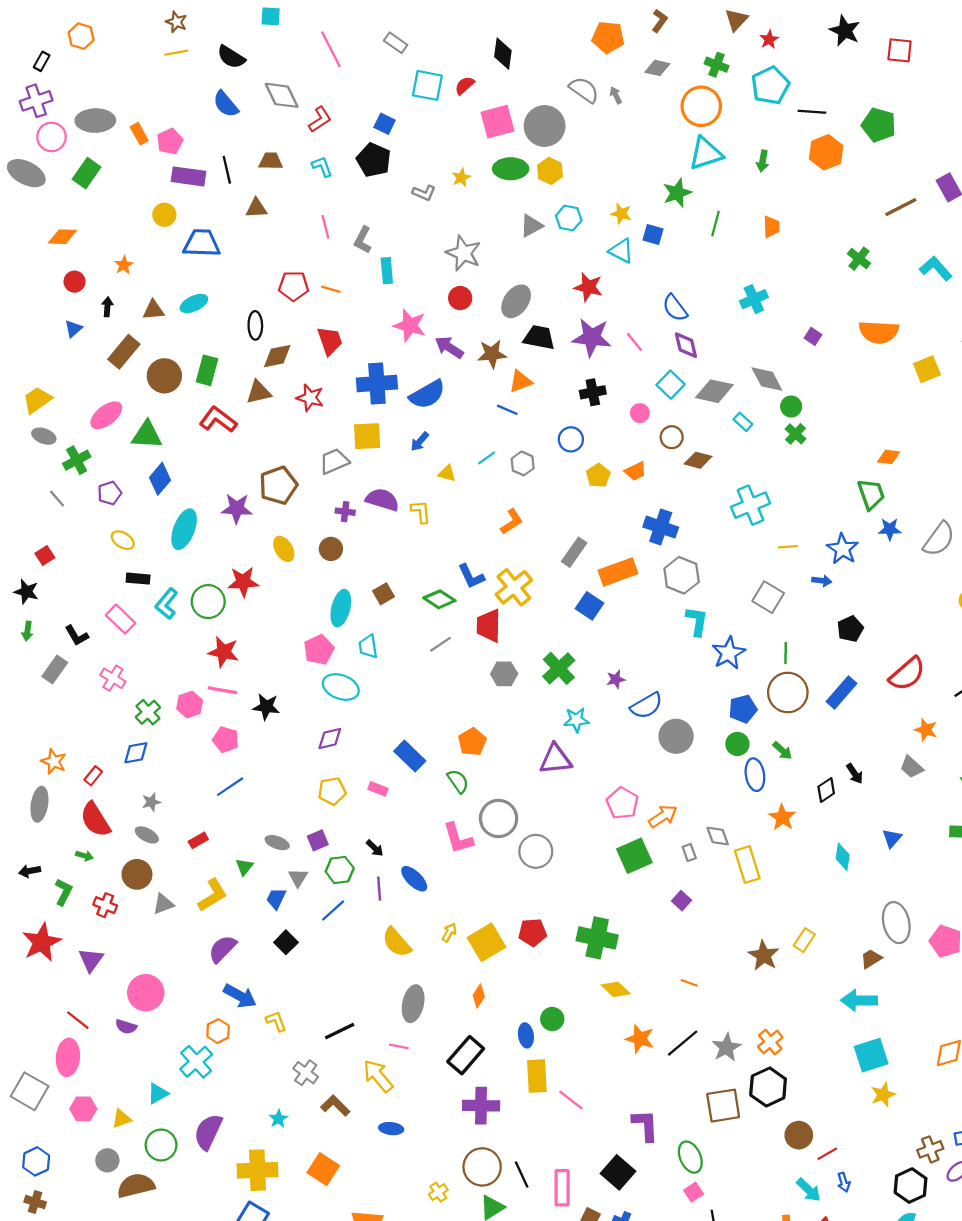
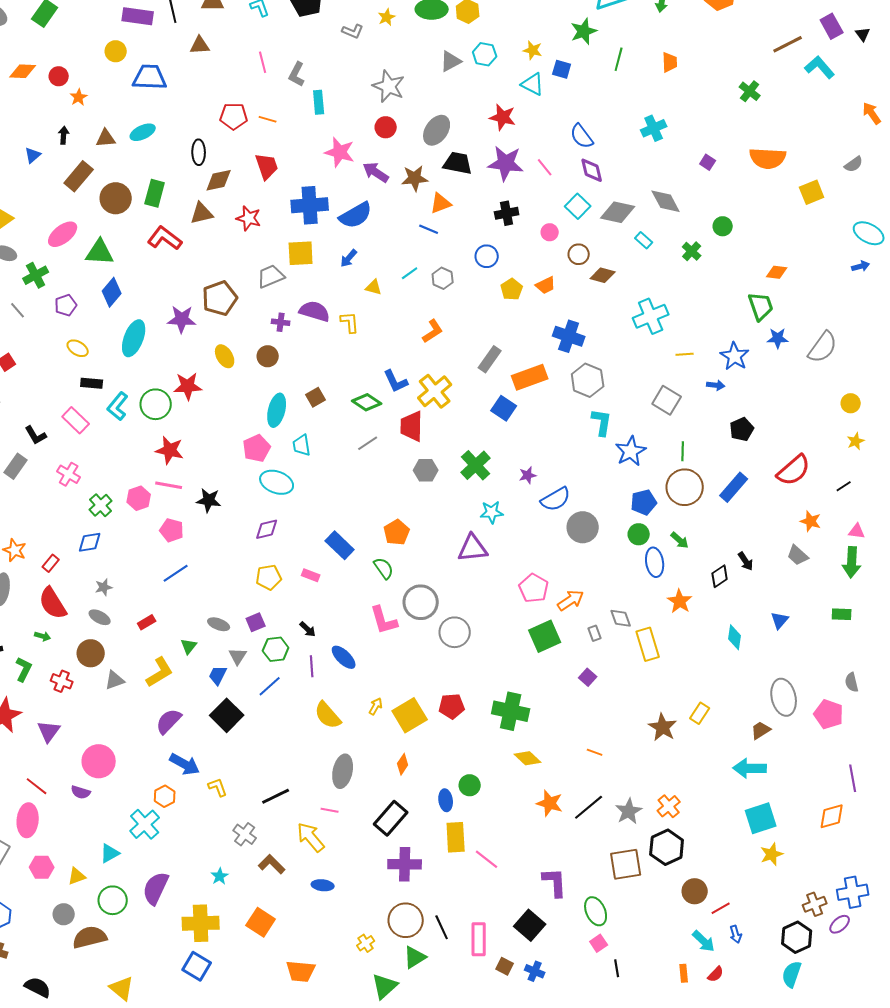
cyan L-shape: (936, 268) -> (820, 67), moved
red circle: (75, 282) -> (59, 76), moved
green circle: (791, 407) -> (723, 226), moved
black square: (286, 942) -> (227, 715), size x1.5

